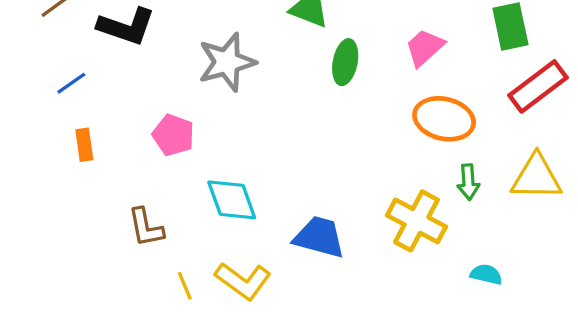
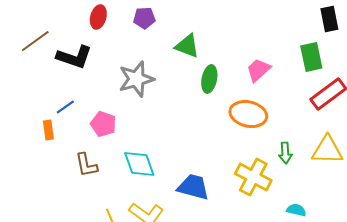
blue line: (71, 83) -> (65, 107), moved
orange ellipse: (444, 119) -> (248, 114), moved
brown L-shape: (146, 227) -> (86, 165), moved

